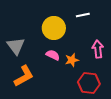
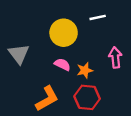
orange L-shape: (24, 76) -> (47, 99), moved
red hexagon: (89, 83) -> (87, 97), moved

